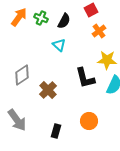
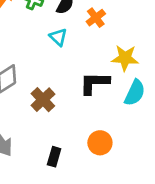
orange cross: (99, 31) -> (96, 18), moved
black L-shape: (85, 78) -> (94, 83), turned 105

